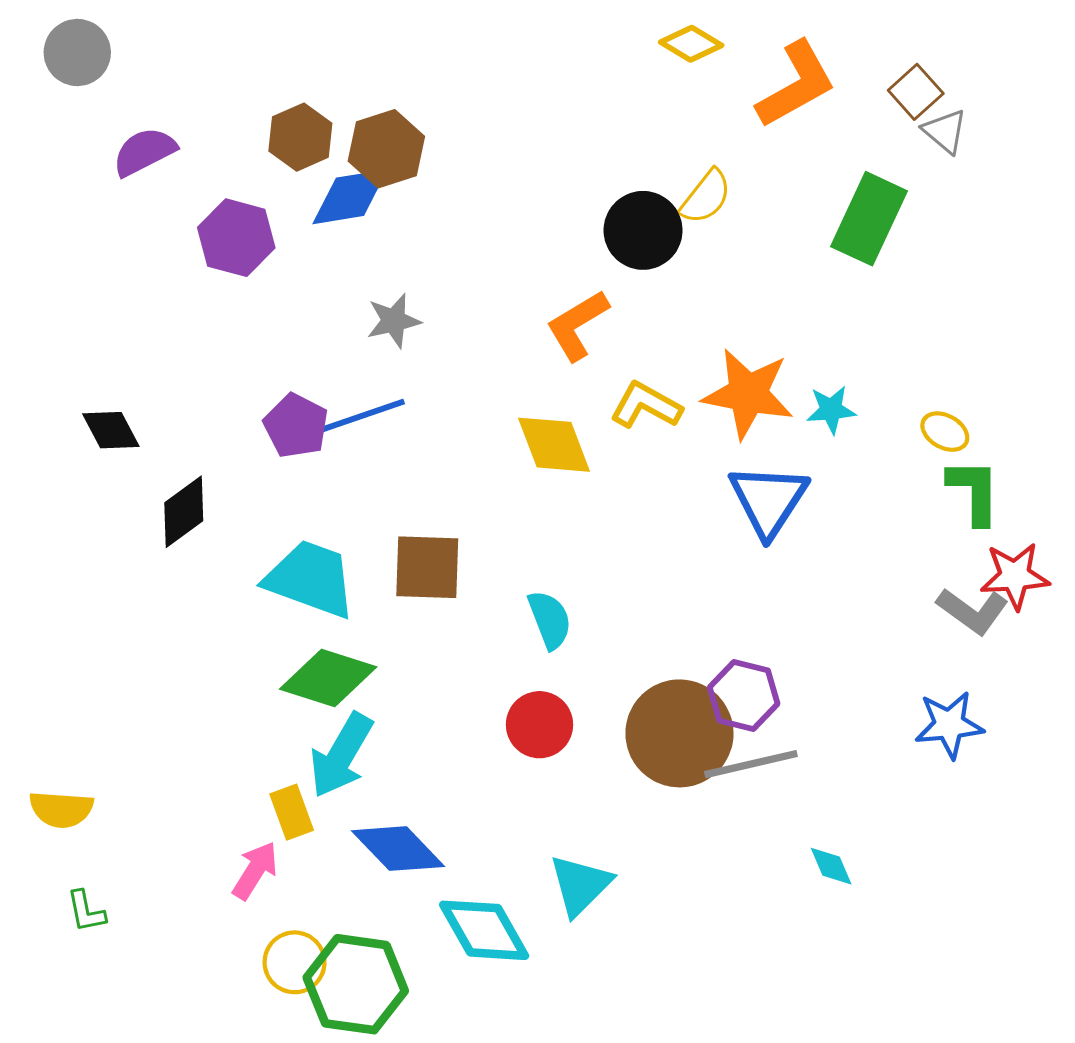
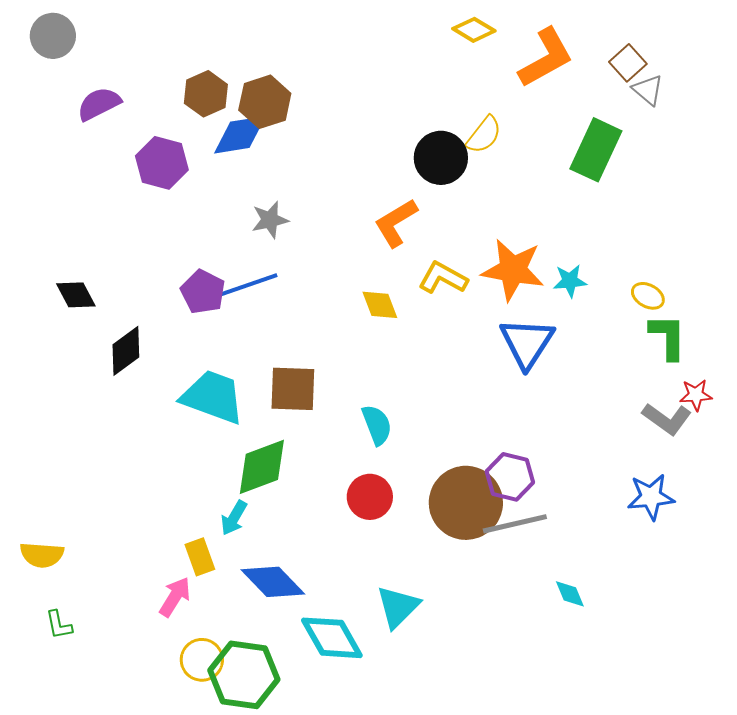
yellow diamond: (554, 445) -> (380, 305), size x0.7
red star: (1015, 576) -> (696, 395), size x0.7
green diamond: (328, 678) -> (262, 467), moved, turned -38
cyan arrow: (341, 755) -> (234, 518), size x0.6

